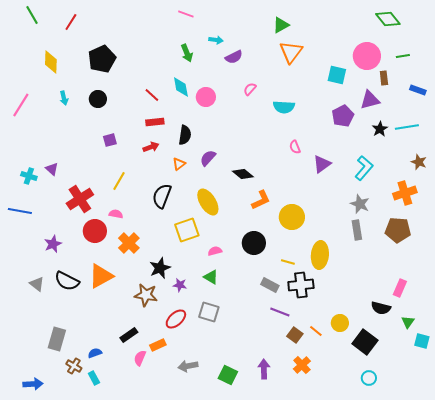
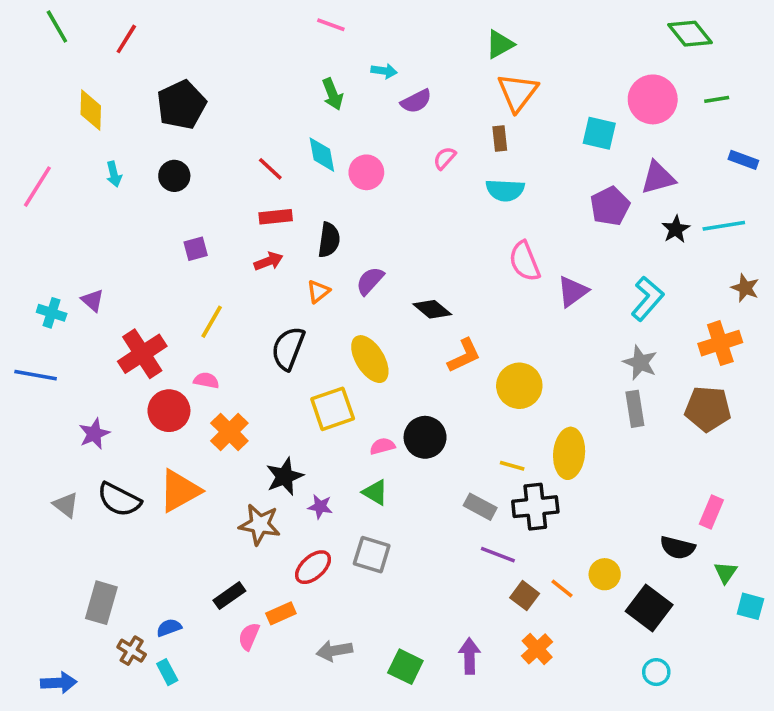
brown rectangle: (384, 78) -> (500, 139), moved
pink semicircle: (295, 147) -> (525, 261), size x1.6
black circle: (254, 243) -> (425, 437), moved

